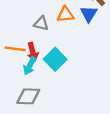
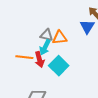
orange triangle: (65, 15) -> (60, 38), moved
cyan arrow: (30, 66) -> (45, 47), moved

